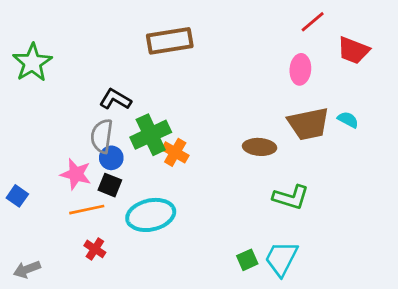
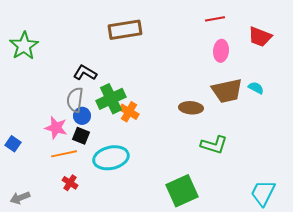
red line: (313, 22) -> (215, 19), moved, turned 30
cyan trapezoid: (281, 258) -> (263, 193), moved
green square: (247, 260) -> (182, 191), size x2.0

